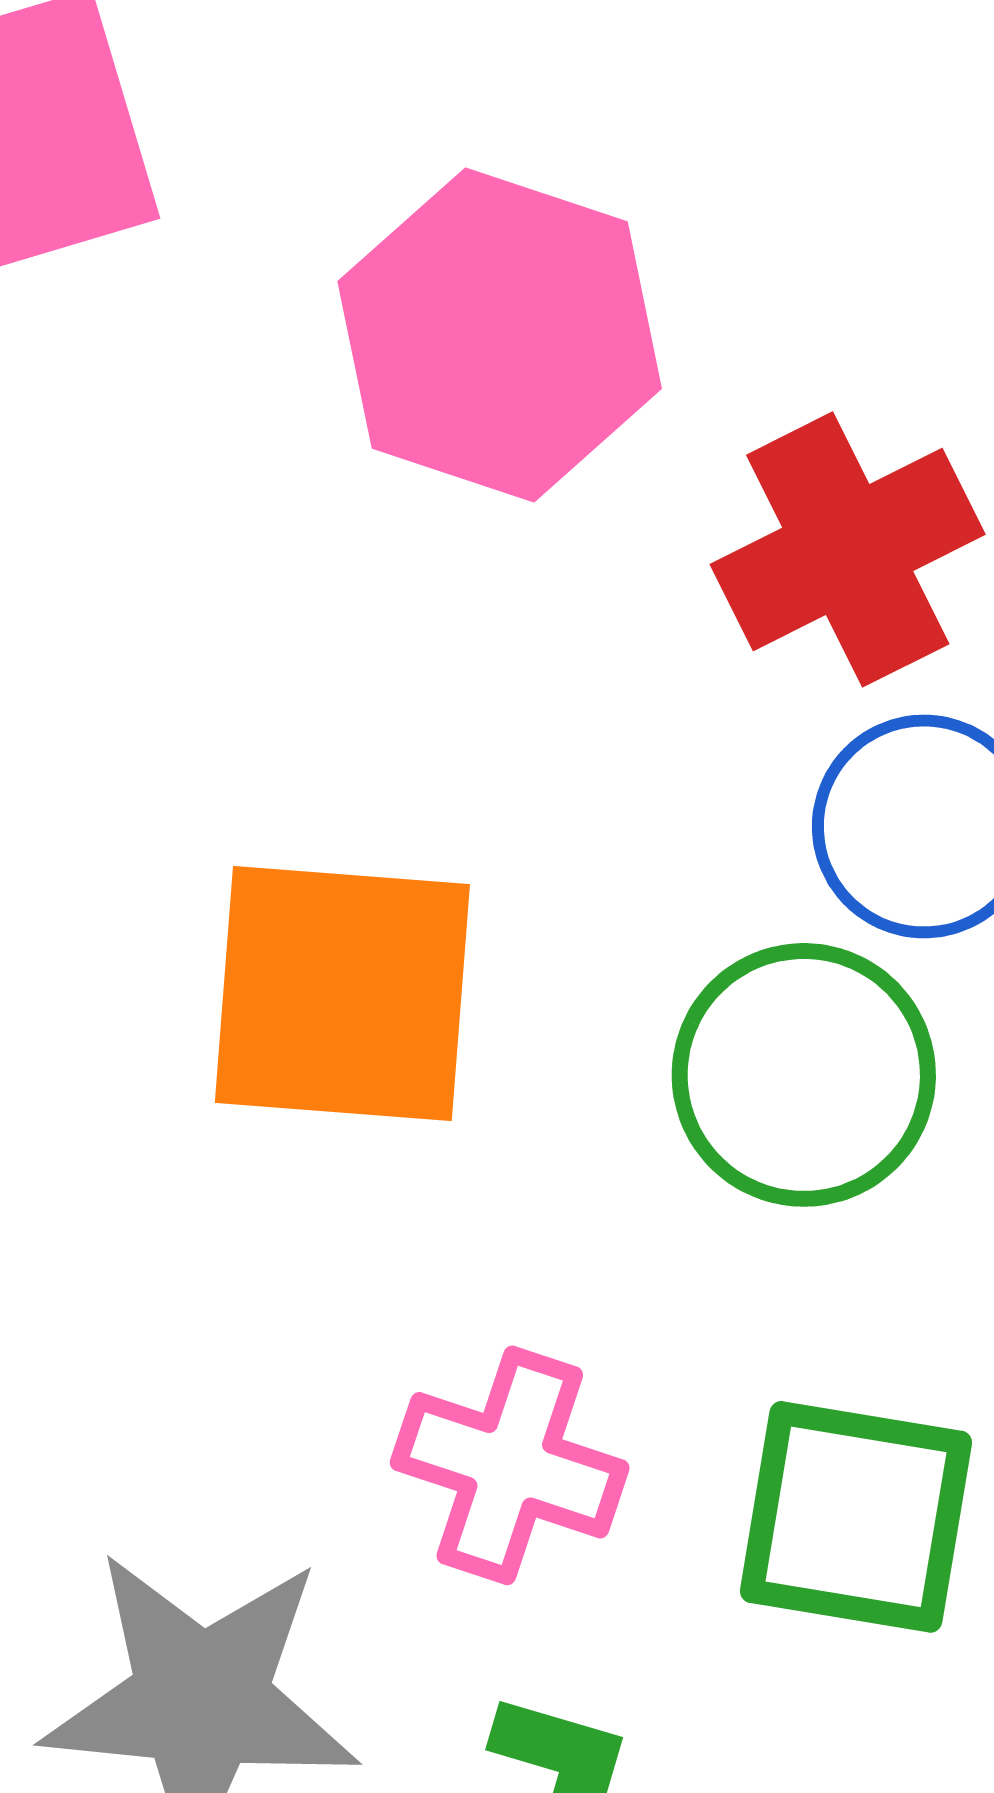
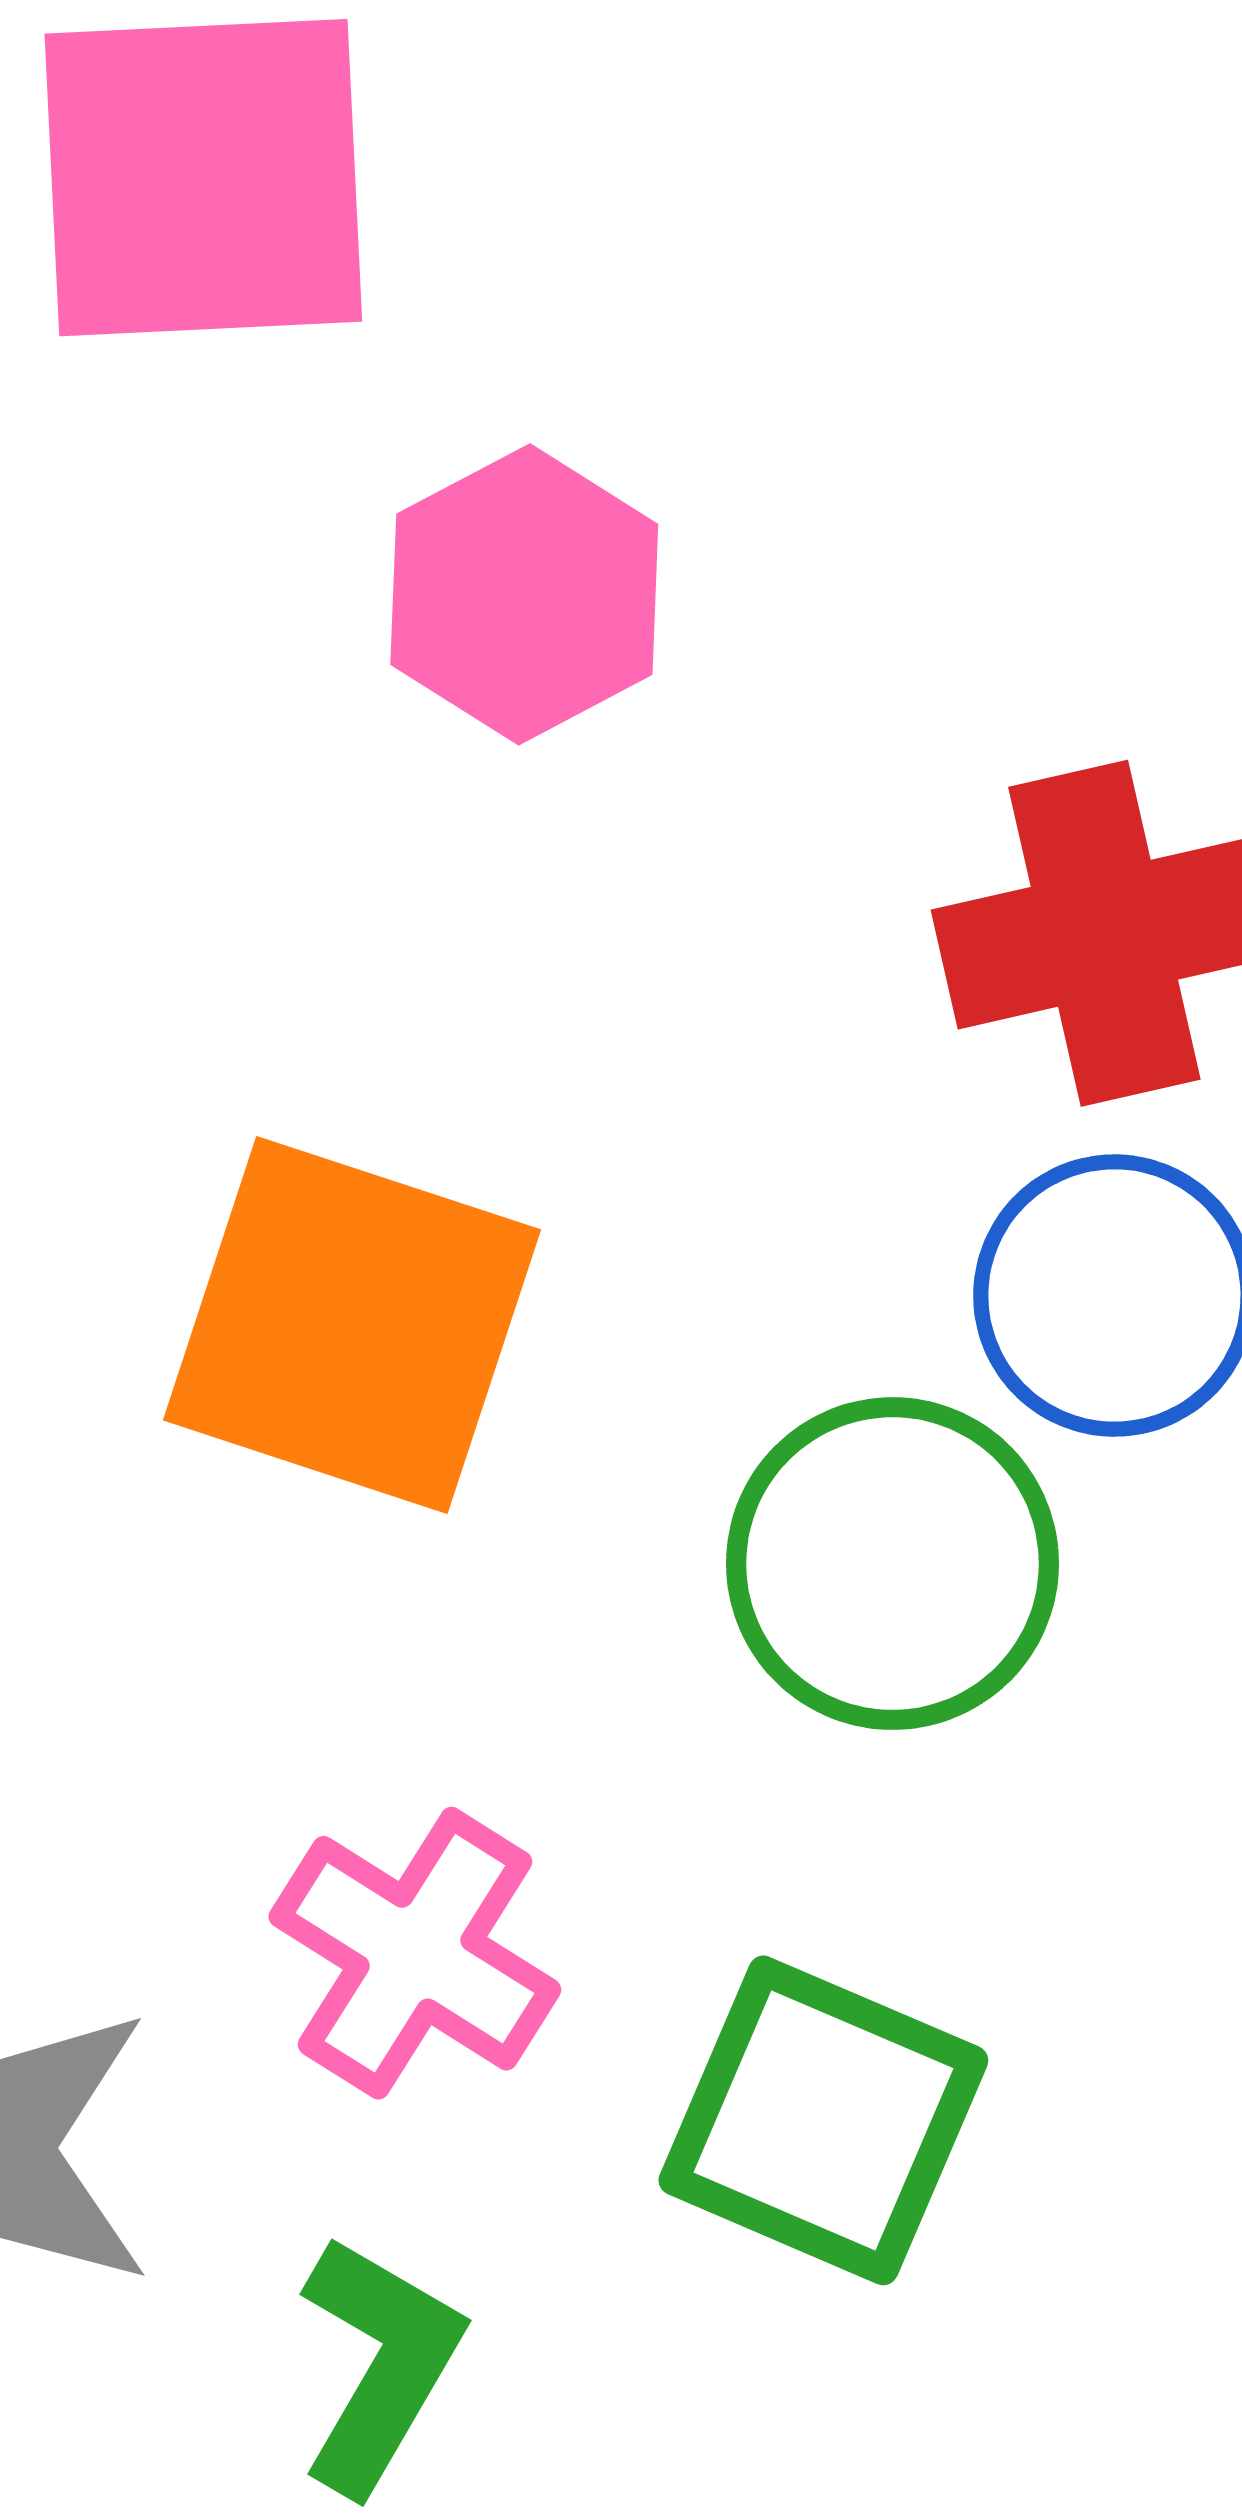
pink hexagon: (500, 335) -> (524, 594), moved, size x0.7

